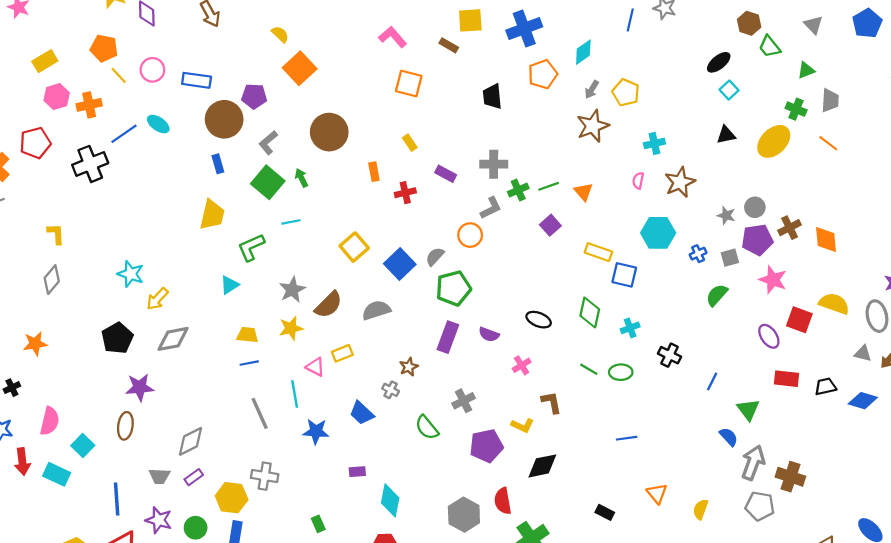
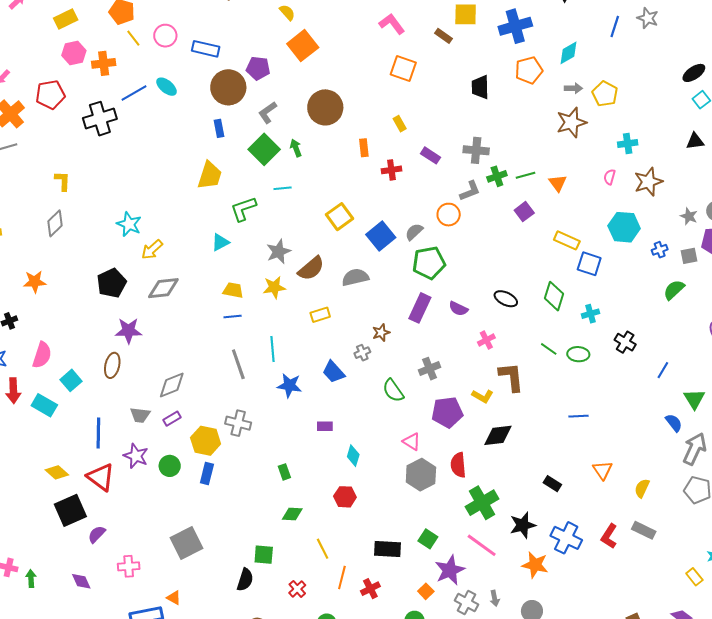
gray arrow: (592, 89) -> (573, 88), turned -126
pink triangle: (315, 367) -> (412, 442), moved
gray cross: (391, 390) -> (362, 353), turned 35
brown L-shape: (551, 402) -> (511, 377), size x1.4
cyan diamond: (390, 500) -> (353, 456), size x0.7

